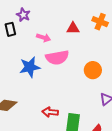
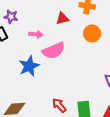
orange circle: (93, 70) -> (92, 33), moved
red arrow: (50, 112) -> (59, 105), turned 56

